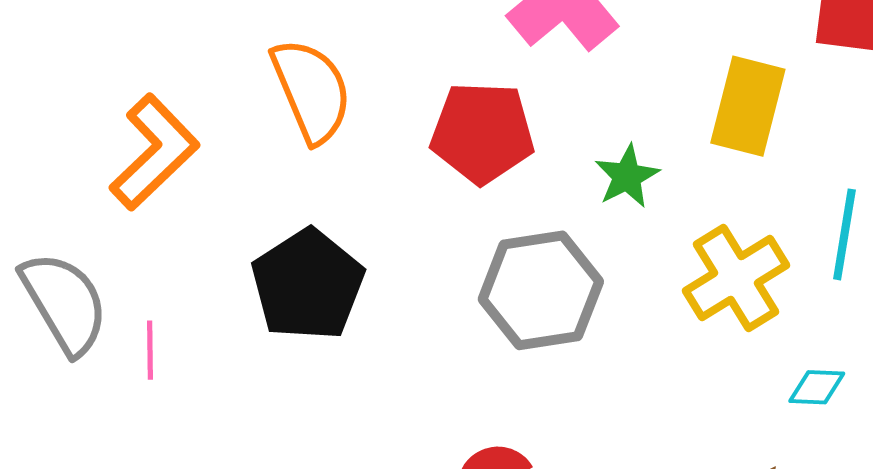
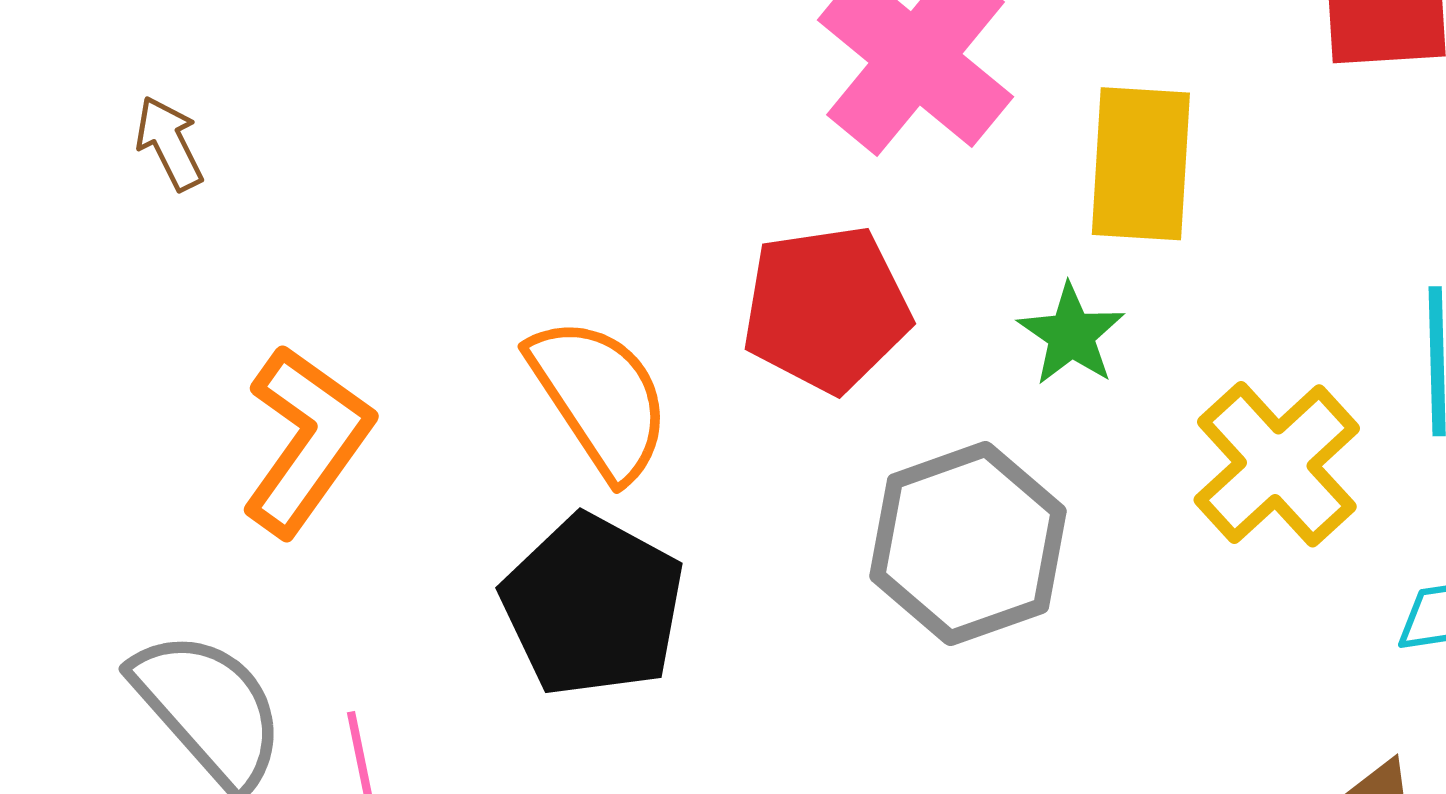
orange semicircle: (311, 91) -> (600, 398), moved
yellow rectangle: (748, 106) -> (1141, 164), moved

